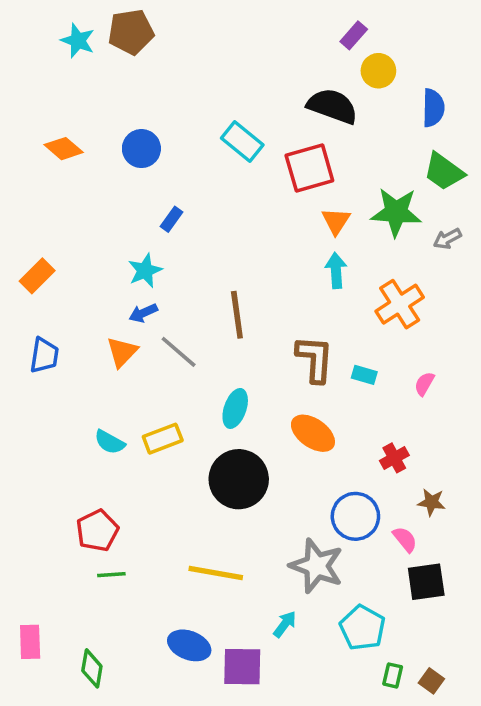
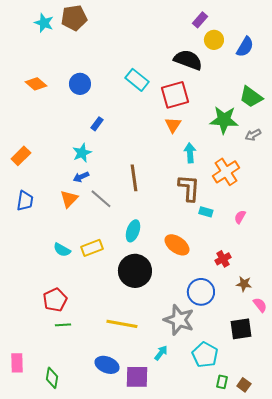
blue semicircle: (433, 108) -> (245, 47), moved, turned 30
orange triangle: (336, 221) -> (173, 125), moved
brown L-shape: (315, 359) -> (189, 188), moved
pink semicircle: (405, 539) -> (260, 305), moved

